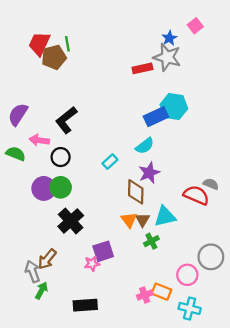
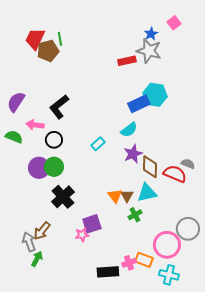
brown diamond: (136, 192) -> (150, 167), moved
pink circle: (187, 275) -> (167, 245), size x1.4
black rectangle: (85, 305) -> (108, 272), moved

